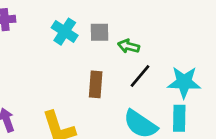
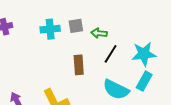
cyan cross: (65, 32) -> (50, 29), turned -30
cyan rectangle: (179, 118) -> (144, 81), turned 36

